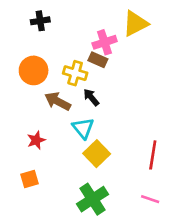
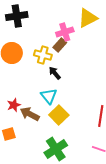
black cross: (40, 21) -> (17, 16), size x1.5
brown rectangle: (98, 60) -> (60, 45), turned -72
brown arrow: (58, 101) -> (30, 114), moved

